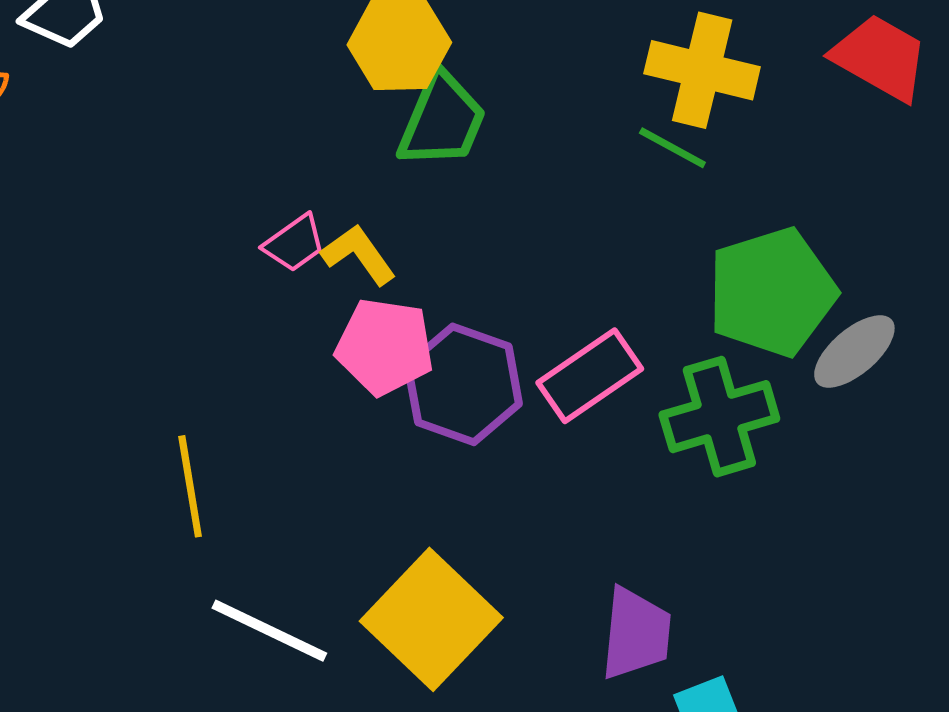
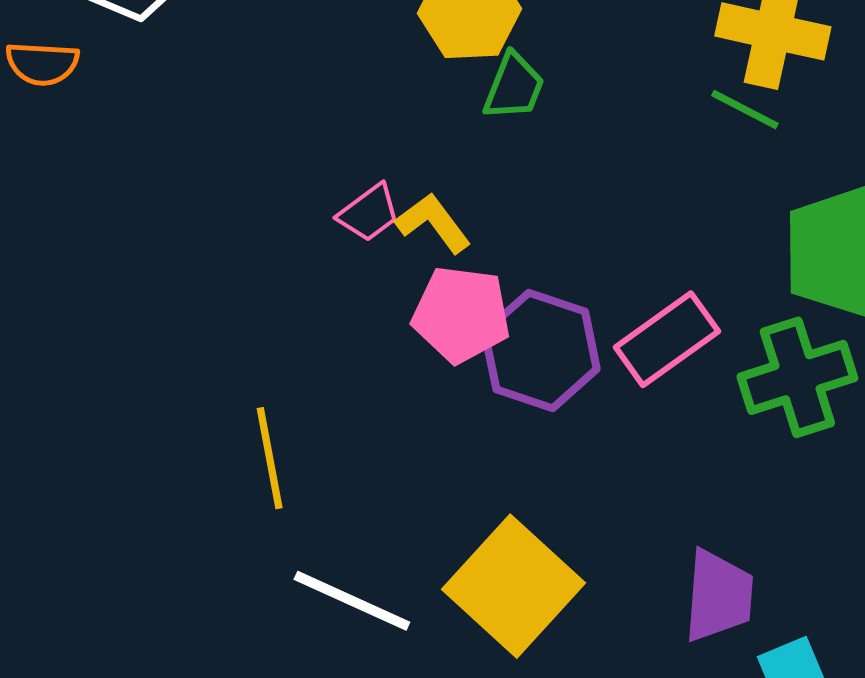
green trapezoid: (442, 120) -> (514, 87), size x0.7

